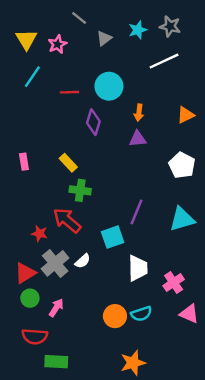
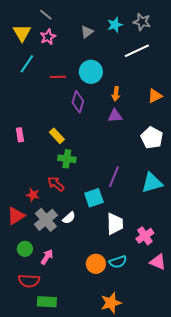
gray line: (79, 18) -> (46, 15), moved
red arrow: (67, 220) -> (56, 184), size x0.7
red triangle: (25, 273) -> (16, 216), moved

